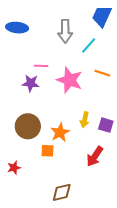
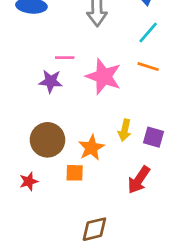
cyan line: (89, 46) -> (148, 33), moved
red star: (14, 168) -> (29, 181), moved

